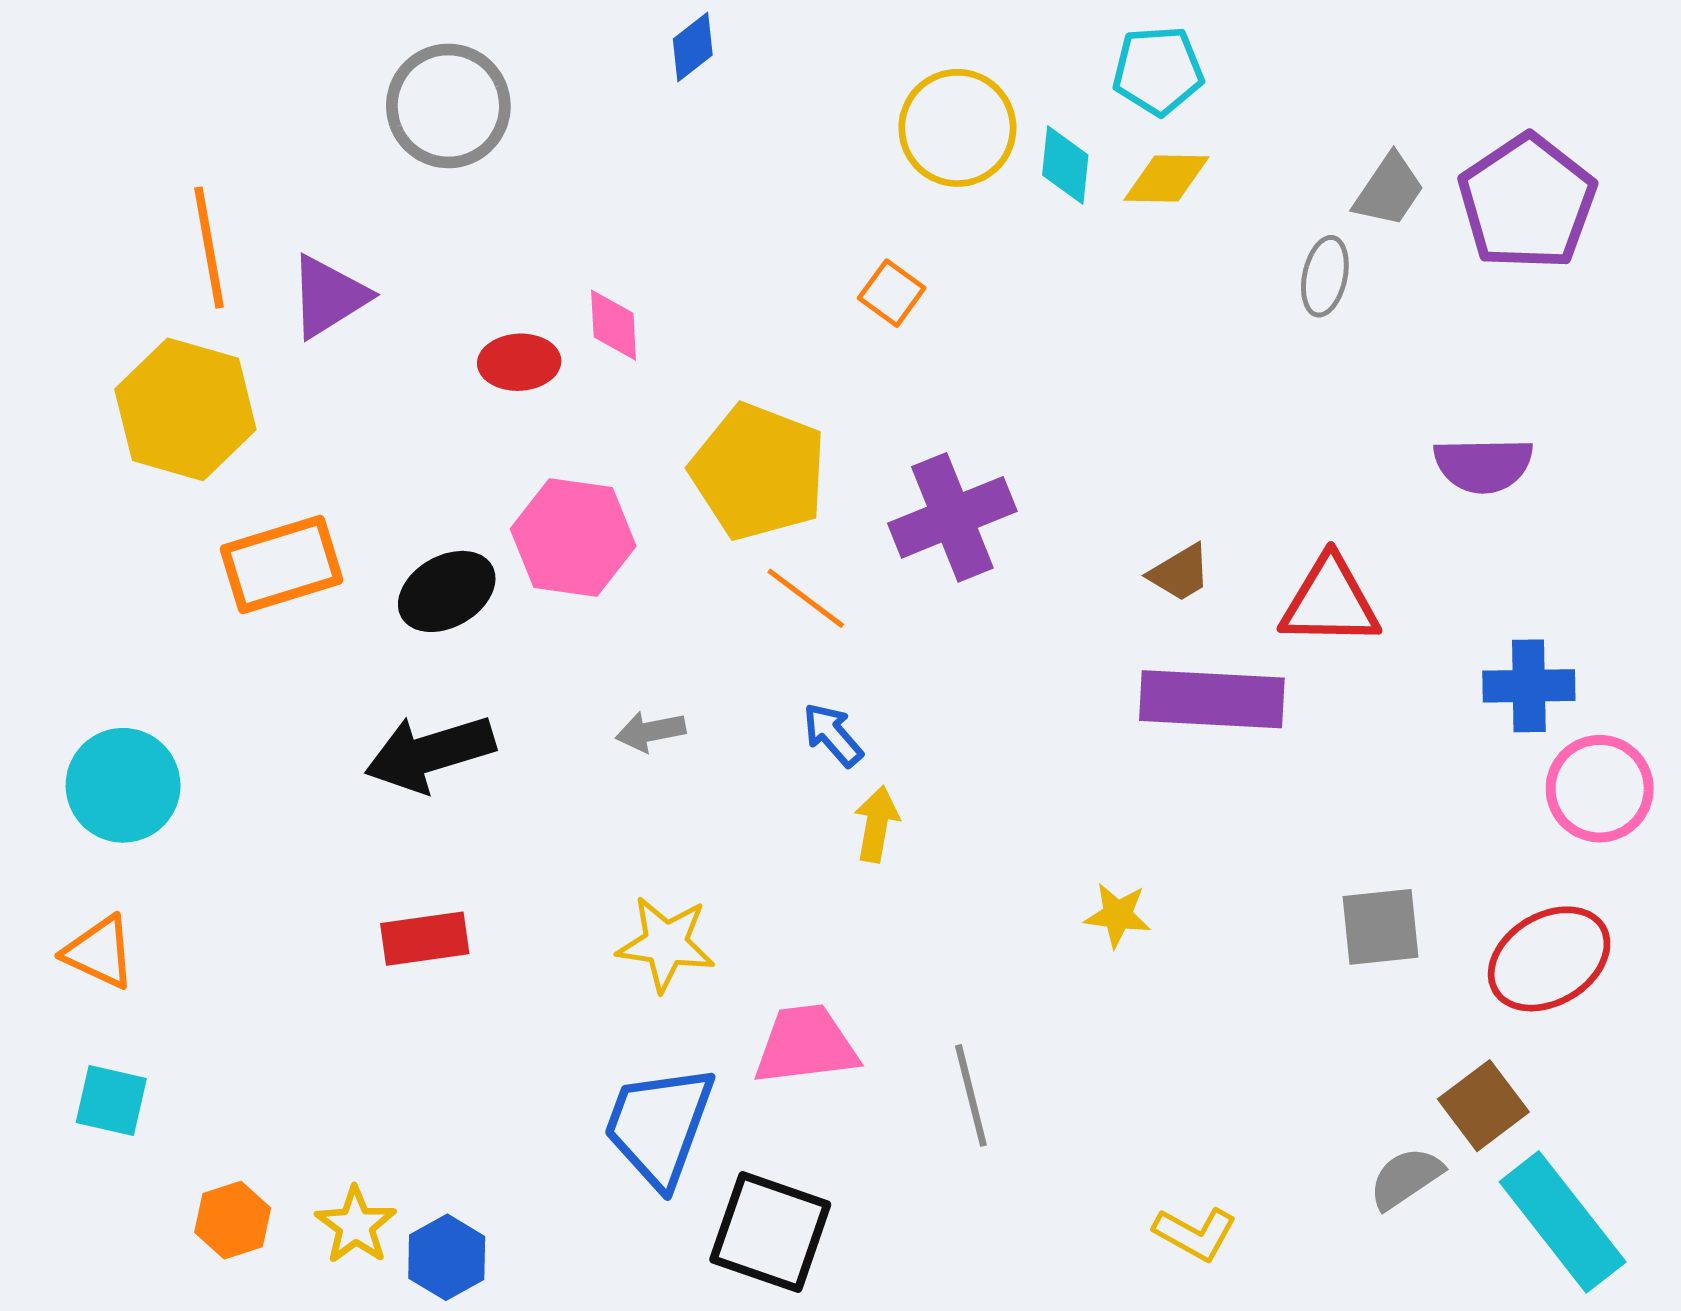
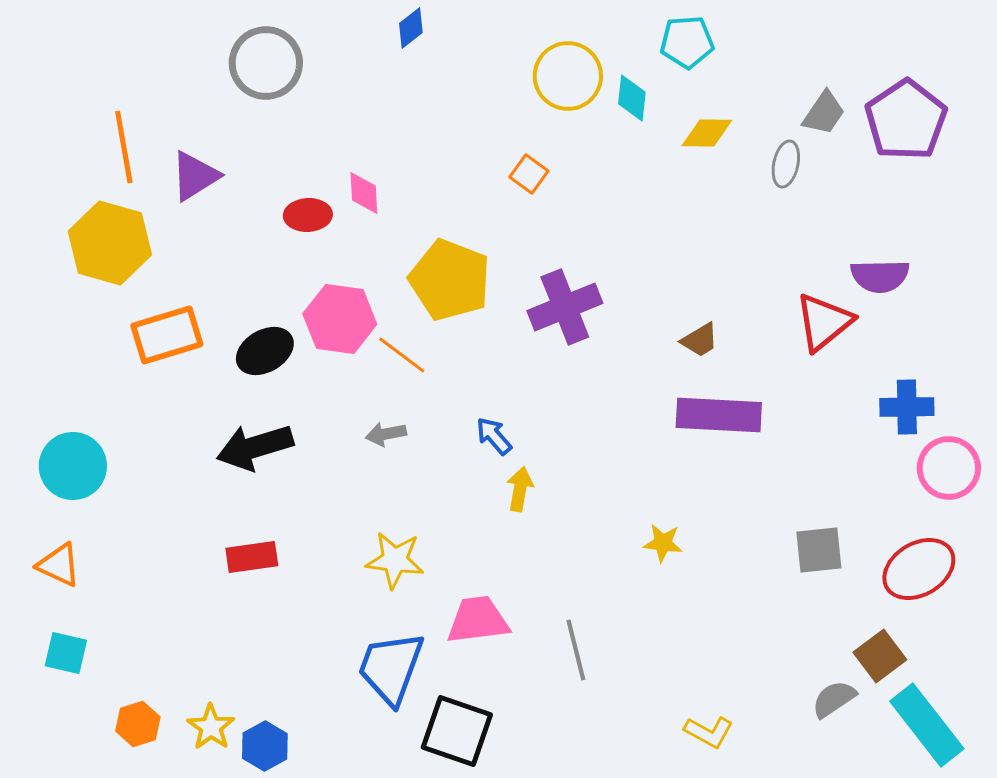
yellow diamond: (1166, 178) -> (707, 133), moved
orange line: (806, 598) -> (402, 355), moved
red triangle: (1330, 602) -> (824, 322), moved, turned -40

